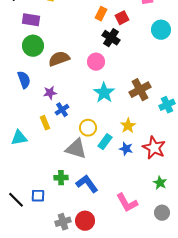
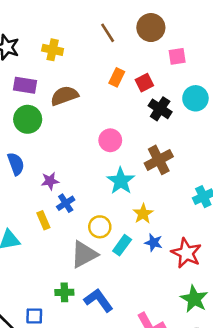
black cross: (111, 38) -> (160, 109), moved
brown semicircle: (59, 59) -> (64, 96), moved
brown cross: (140, 90) -> (159, 160), moved
yellow star: (128, 126) -> (143, 214), moved
gray triangle: (76, 149) -> (84, 254), turned -45
blue star: (126, 149) -> (154, 243), moved
green star: (160, 183) -> (194, 299), size x1.5

